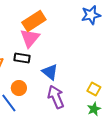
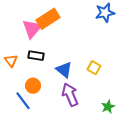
pink triangle: (30, 38) -> (32, 29), moved
yellow square: (94, 89) -> (94, 68), moved

